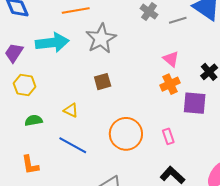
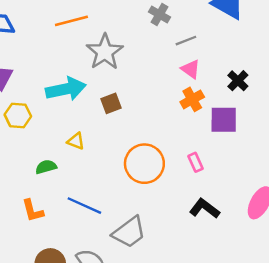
gray line: (178, 20) -> (186, 41), moved
cyan arrow: (52, 43) -> (66, 89), moved
green semicircle: (34, 120) -> (46, 167), moved
blue line: (73, 145) -> (84, 206), moved

